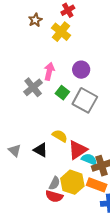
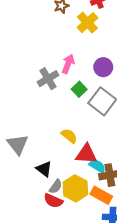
gray triangle: (15, 150) -> (18, 144), size x1.5
black triangle: (41, 150) -> (44, 169), moved
red triangle: (78, 150) -> (86, 154), turned 30

